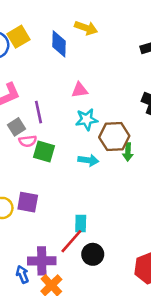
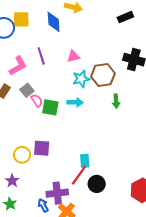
yellow square: (18, 37) -> (21, 19), turned 36
purple line: (38, 112) -> (41, 56), moved
brown hexagon: (114, 137) -> (103, 75), moved
pink semicircle: (28, 141) -> (37, 100), turned -112
cyan arrow: (88, 160) -> (75, 102), moved

